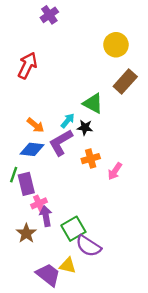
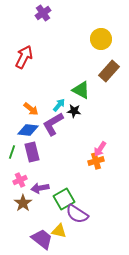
orange cross: (91, 159) -> (96, 161), moved
purple rectangle: (26, 184) -> (32, 152), moved
pink cross: (39, 203) -> (20, 180), moved
purple arrow: (46, 216) -> (40, 188), turned -90

